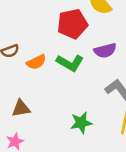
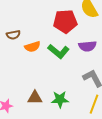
brown triangle: (21, 108) -> (35, 98), moved

